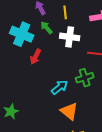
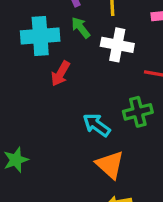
cyan cross: (22, 34) -> (40, 36), turned -30
cyan arrow: (60, 87) -> (97, 125), turned -108

